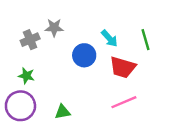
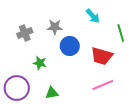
gray star: (54, 28) -> (55, 27), moved
cyan arrow: (109, 38) -> (93, 16), moved
green star: (26, 76) -> (40, 63), moved

